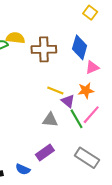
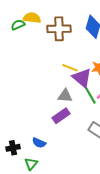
purple triangle: (68, 101) -> (82, 78), size x1.5
purple rectangle: (45, 152) -> (61, 116), moved

